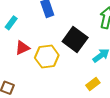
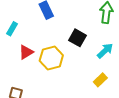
black square: (75, 40) -> (77, 38), size x0.7

